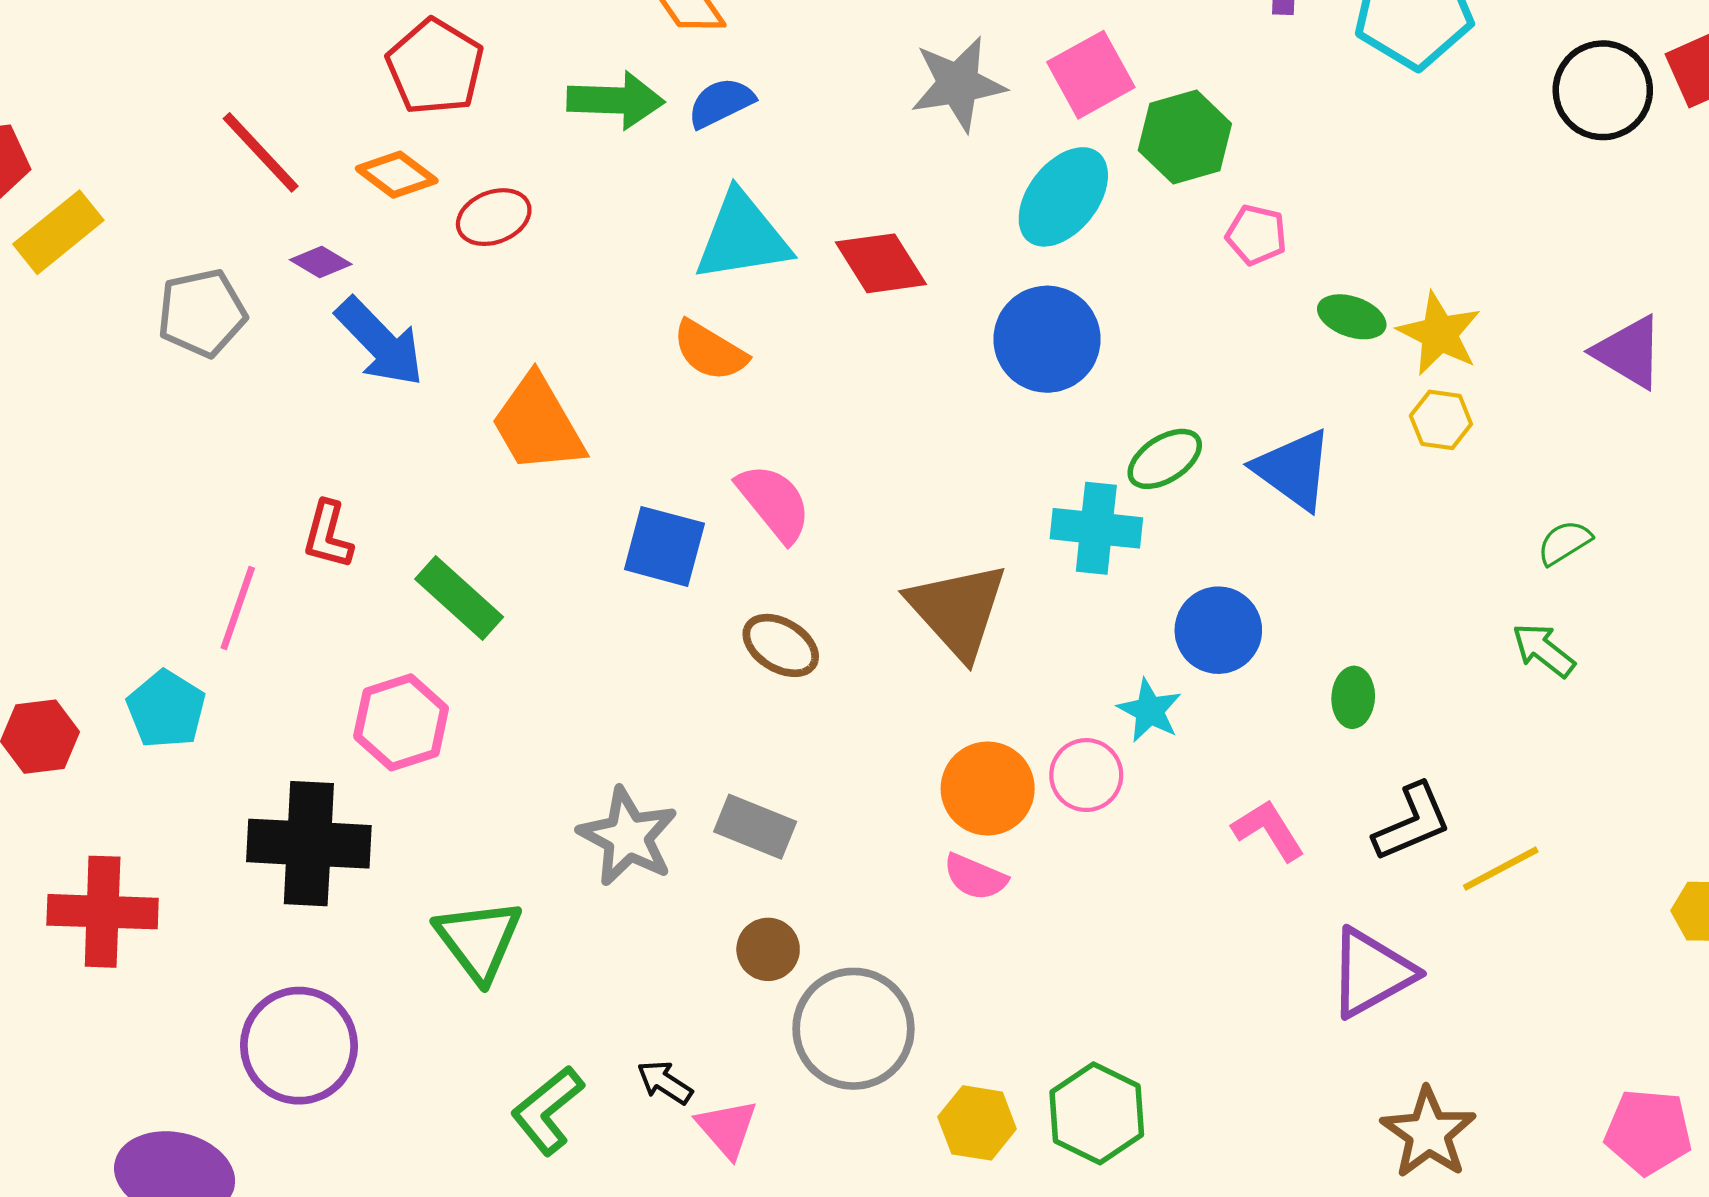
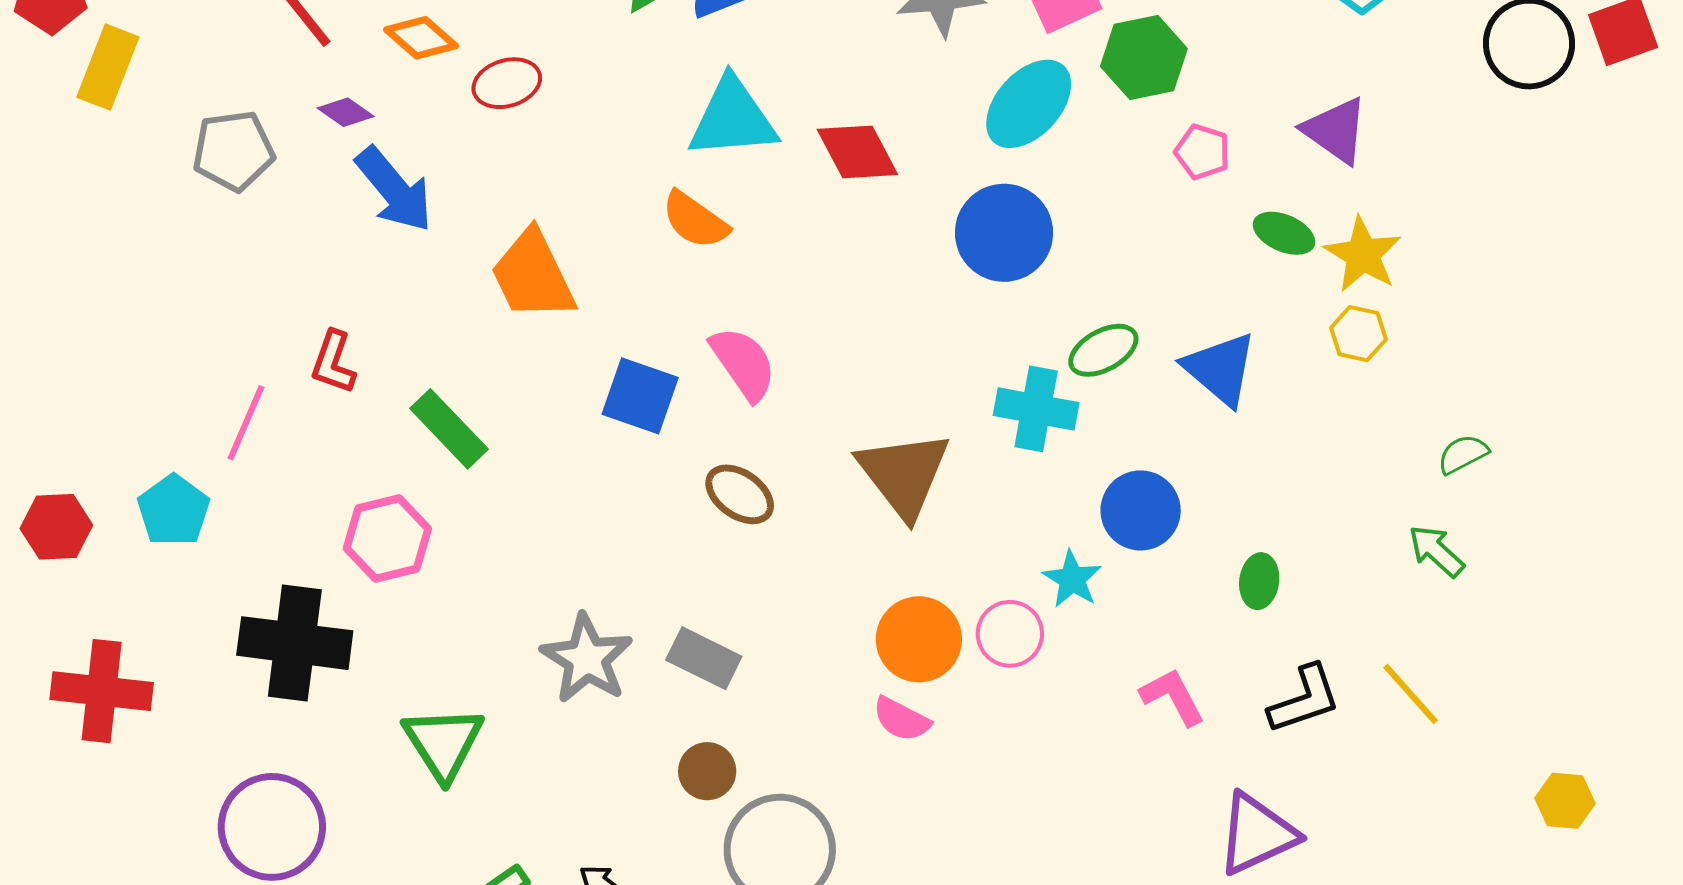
yellow rectangle: (58, 232) -> (108, 67), turned -34
purple triangle: (1629, 352) -> (1336, 130), moved
yellow line: (1501, 869) -> (1411, 694), moved, turned 72

